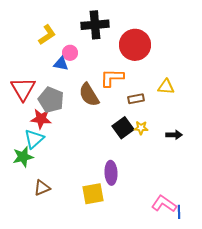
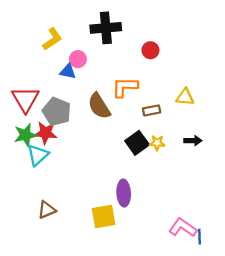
red circle: (135, 45) -> (150, 50), size x0.5
black arrow: (174, 135) -> (193, 141), moved
green star: (23, 157) -> (25, 135), moved

